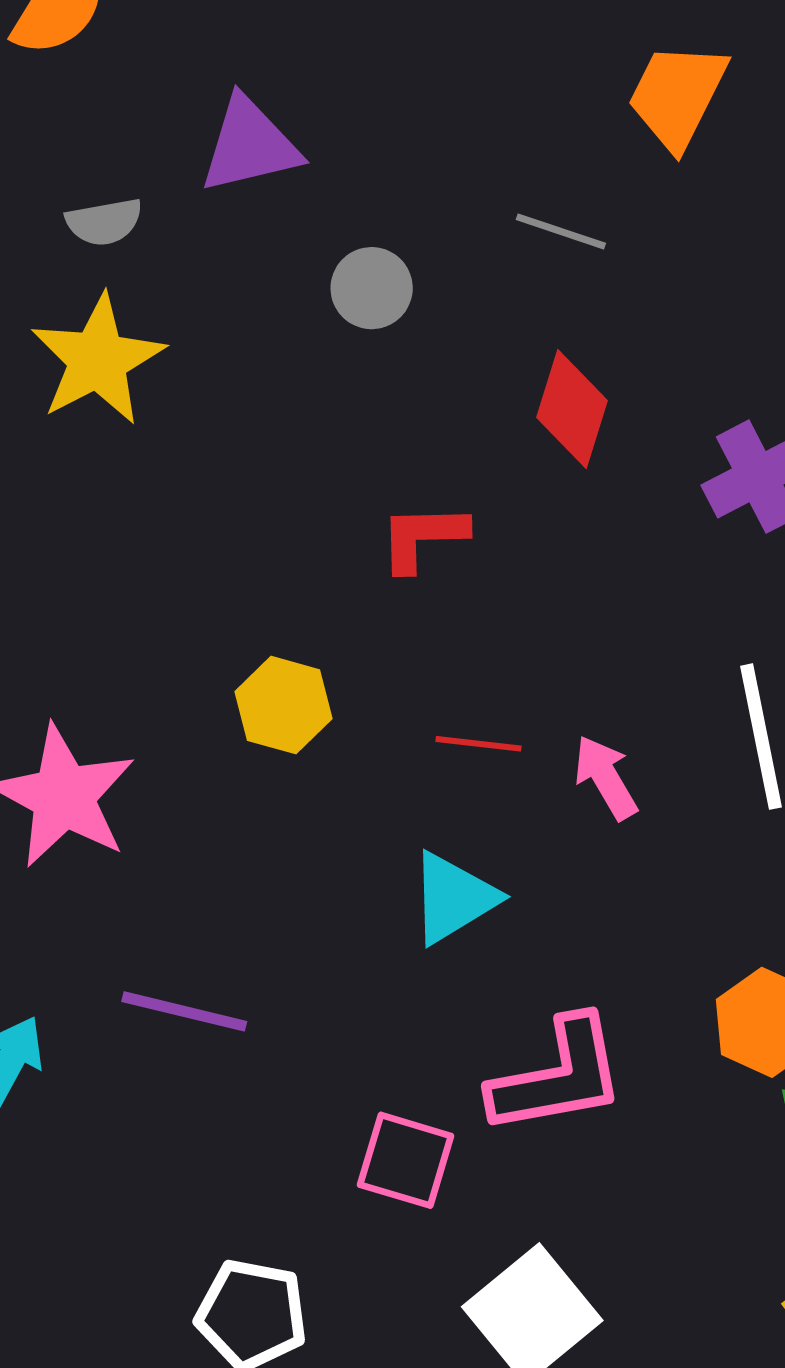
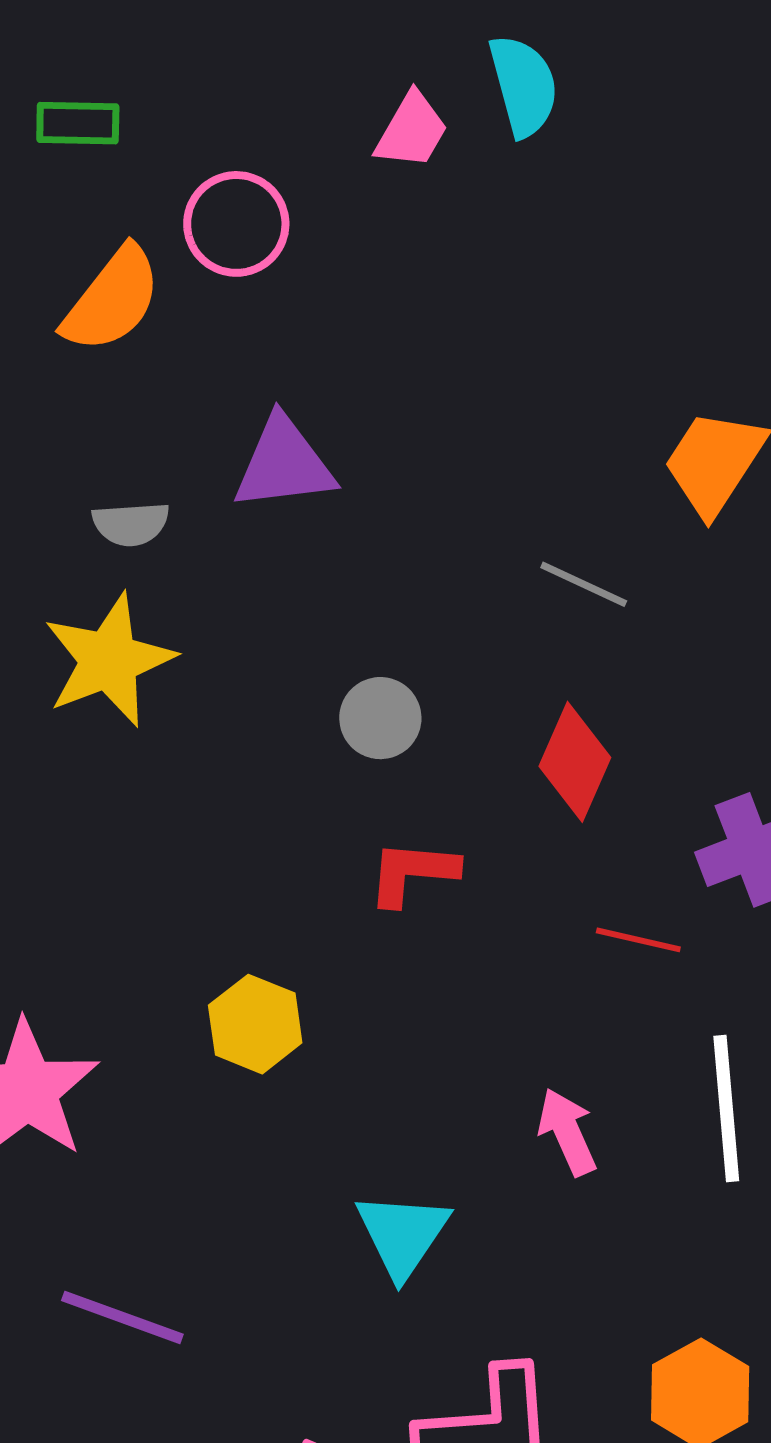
gray circle: (372, 288) -> (380, 718), moved
red line: (478, 744) -> (638, 940), moved
cyan triangle: (453, 898) -> (402, 1235), turned -31

